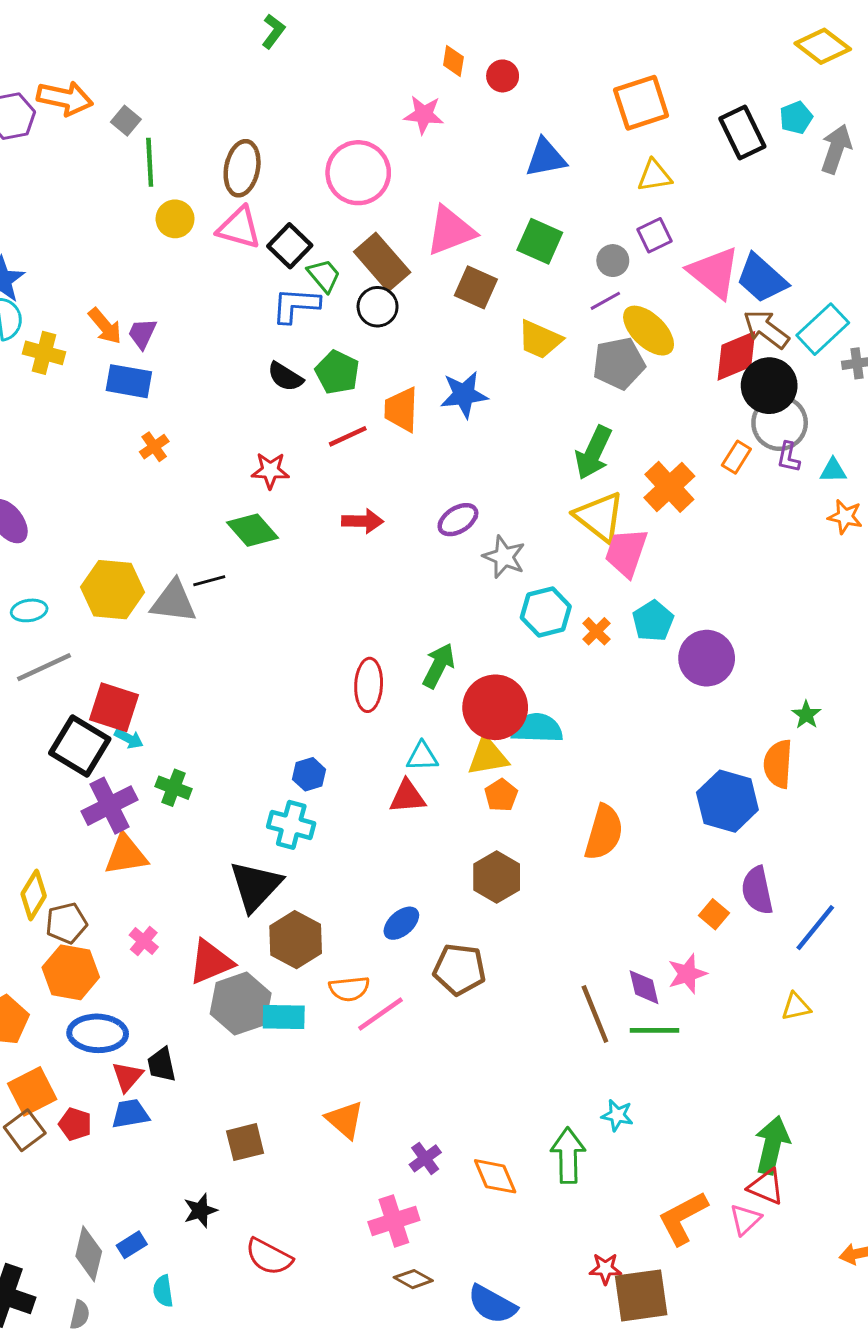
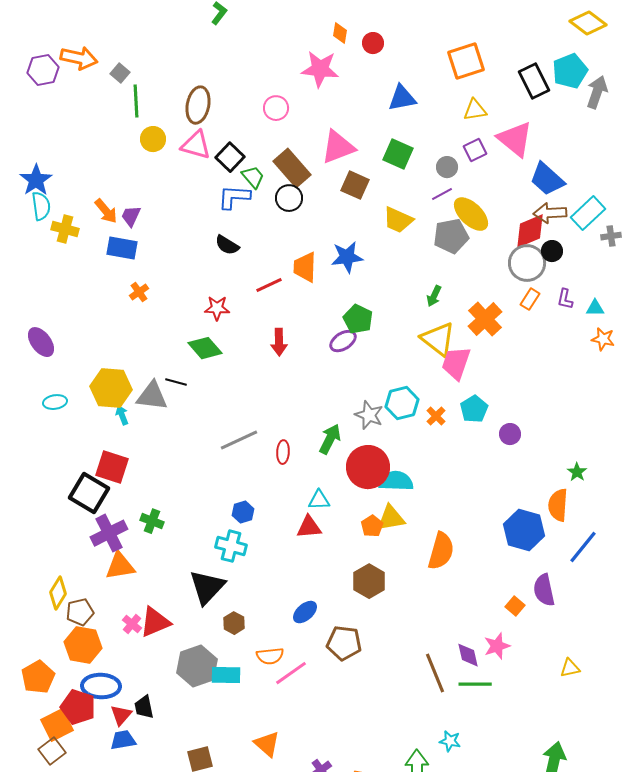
pink star: (424, 115) -> (320, 69), size x1.4
cyan pentagon: (796, 118) -> (570, 71), size x1.6
pink circle: (358, 173) -> (276, 108), size x0.6
pink triangle: (714, 272) -> (515, 139), moved
brown arrow: (766, 329) -> (550, 213), turned -40
green pentagon: (337, 372) -> (358, 319), moved
black circle: (769, 386) -> (552, 251), size x0.6
gray circle: (780, 423) -> (527, 263), moved
green arrow: (593, 453) -> (434, 296), size x0.6
red arrow: (363, 521) -> (279, 342), turned 88
gray star: (504, 557) -> (369, 415), moved
black line: (209, 581) -> (176, 382), turned 30
purple circle: (707, 658) -> (510, 434), size x0.6
gray line: (44, 667) -> (239, 440), moved
red ellipse: (369, 685) -> (283, 452), size x0.7
cyan arrow: (129, 739) -> (122, 415), moved, turned -138
yellow triangle: (488, 756) -> (391, 518), moved
blue line: (815, 928) -> (583, 547), moved
brown hexagon: (296, 940) -> (234, 623), size x0.6
red triangle: (211, 962) -> (155, 622), moved
red pentagon: (75, 1124) -> (78, 707), moved, size x1.6

